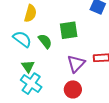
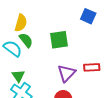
green semicircle: (45, 41) -> (26, 40), moved

